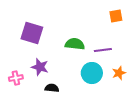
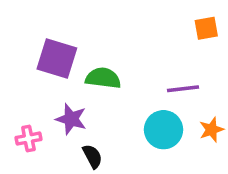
green semicircle: (75, 44) -> (103, 78), moved
black semicircle: (52, 88) -> (92, 156), turned 56

